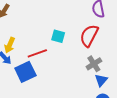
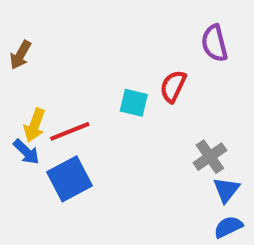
red semicircle: (89, 36) -> (173, 86), moved, size x0.7
red line: (37, 53) -> (70, 131), moved

